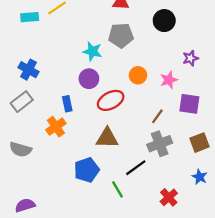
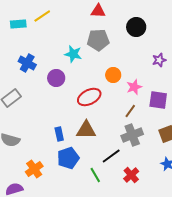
blue cross: (29, 70) -> (27, 63), moved
purple circle: (89, 79) -> (56, 78), moved
pink star: (169, 80) -> (134, 87), moved
blue rectangle: (67, 104) -> (59, 134), moved
orange cross: (56, 127) -> (34, 169), moved
red cross: (169, 197) -> (131, 175), moved

